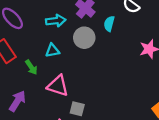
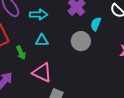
cyan arrow: (56, 21) -> (39, 15), moved
gray circle: (84, 38) -> (81, 41), moved

